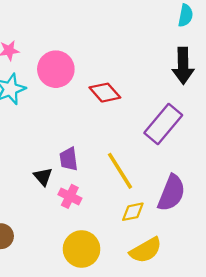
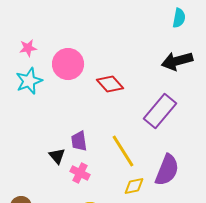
black arrow: (183, 66) -> (177, 61), turned 76

